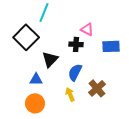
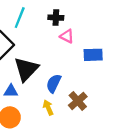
black cross: (76, 44) -> (56, 18), moved
black triangle: (50, 59) -> (26, 69), size x1.4

